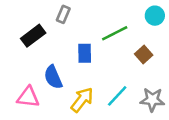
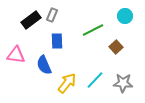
black rectangle: (33, 36) -> (31, 20), moved
blue rectangle: (85, 53) -> (57, 41), moved
pink triangle: (28, 97) -> (16, 55), moved

